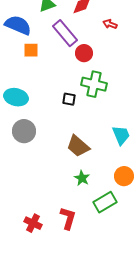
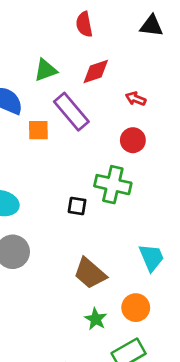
orange square: (31, 50) -> (38, 130), moved
red circle: (84, 53) -> (133, 140), moved
orange circle: (124, 176) -> (136, 308), moved

